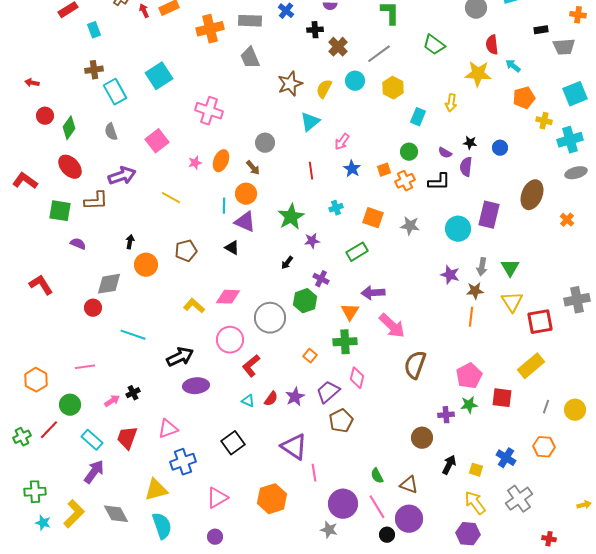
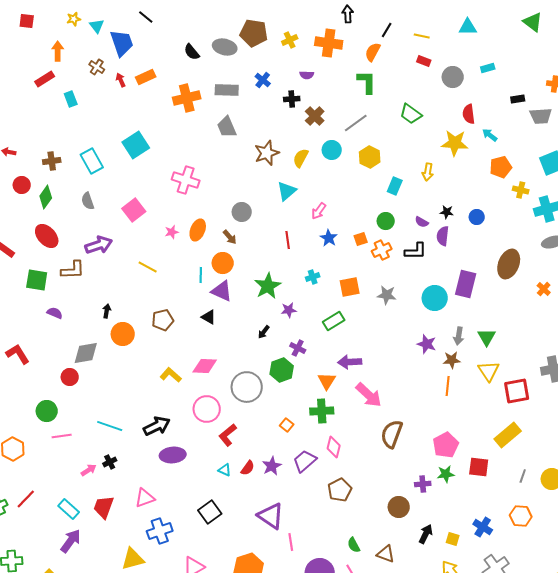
brown cross: (94, 70) -> (52, 161), moved
orange square: (373, 218) -> (350, 287), turned -30
cyan line: (133, 335) -> (110, 426), moved
green circle: (70, 405) -> (47, 411), moved
brown pentagon: (341, 421) -> (340, 490), moved

